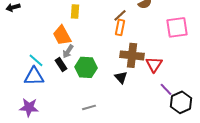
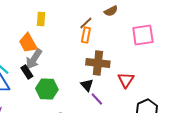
gray arrow: (68, 51) -> (34, 59), size x1.5
red triangle: (154, 64) -> (126, 80), moved
green hexagon: (86, 67) -> (47, 89), moved
purple line: (166, 89) -> (97, 99), moved

